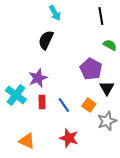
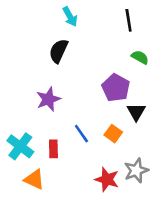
cyan cross: (16, 95) -> (20, 146), moved
red rectangle: (42, 102) -> (53, 149), moved
gray star: (107, 121) -> (136, 170), moved
red star: (69, 138) -> (107, 179), moved

